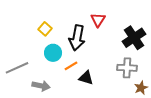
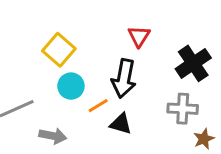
yellow square: (45, 29) -> (59, 50), size x1.5
black arrow: (77, 38) -> (124, 78), moved

